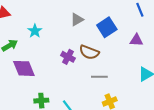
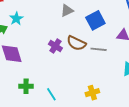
cyan star: (35, 31) -> (16, 19), moved
gray line: (99, 77) -> (99, 49), moved

